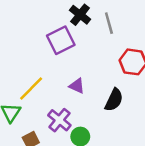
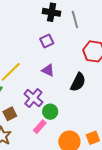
black cross: (80, 15) -> (52, 12), turned -30
purple square: (61, 40) -> (47, 41), moved, size x0.6

